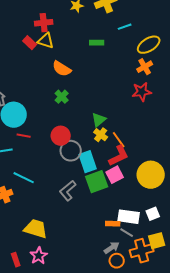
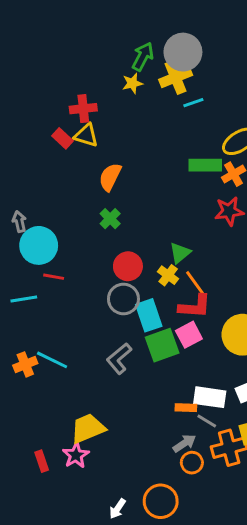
cyan line: (125, 27) -> (193, 103), moved
green rectangle: (97, 43) -> (205, 165), moved, size x1.5
orange semicircle: (62, 69) -> (110, 177), turned 84
green triangle: (99, 120) -> (180, 253), moved
red circle: (61, 136) -> (128, 266), moved
red L-shape: (119, 156) -> (195, 306), turned 30
cyan line: (24, 178) -> (52, 360), moved
yellow trapezoid: (36, 229) -> (88, 428), moved, turned -40

